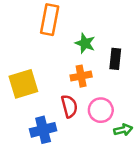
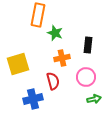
green star: (85, 43) -> (55, 33), moved
pink circle: (101, 110) -> (86, 77), moved

